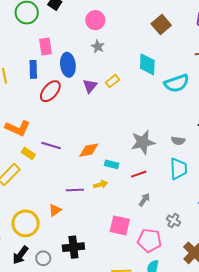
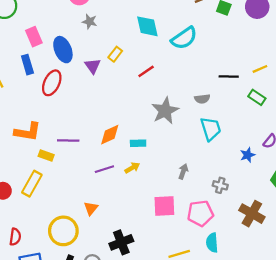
red line: (139, 174) -> (146, 71), moved
purple line: (75, 190) -> (104, 169), moved

